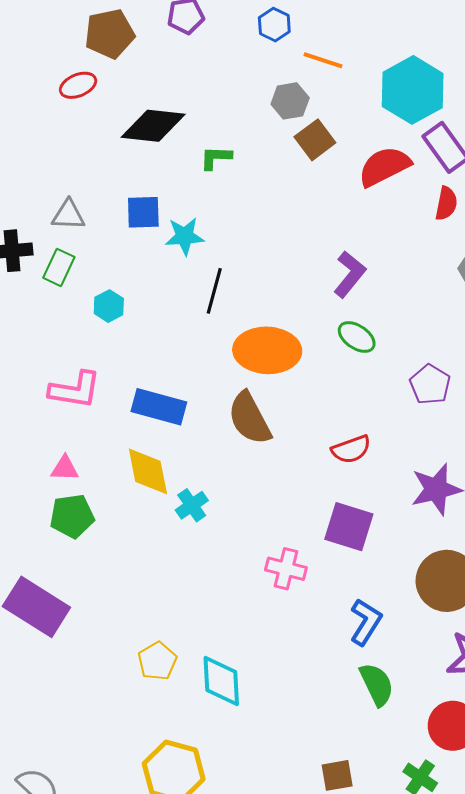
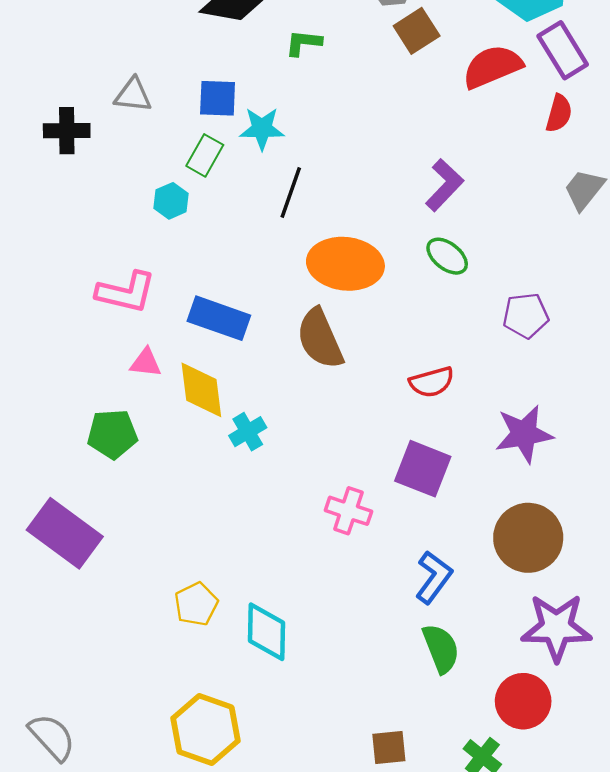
green rectangle: (59, 267) -> (205, 155), moved
purple pentagon: (430, 384) -> (526, 316), turned 30
pink triangle: (65, 468) -> (146, 363), moved

